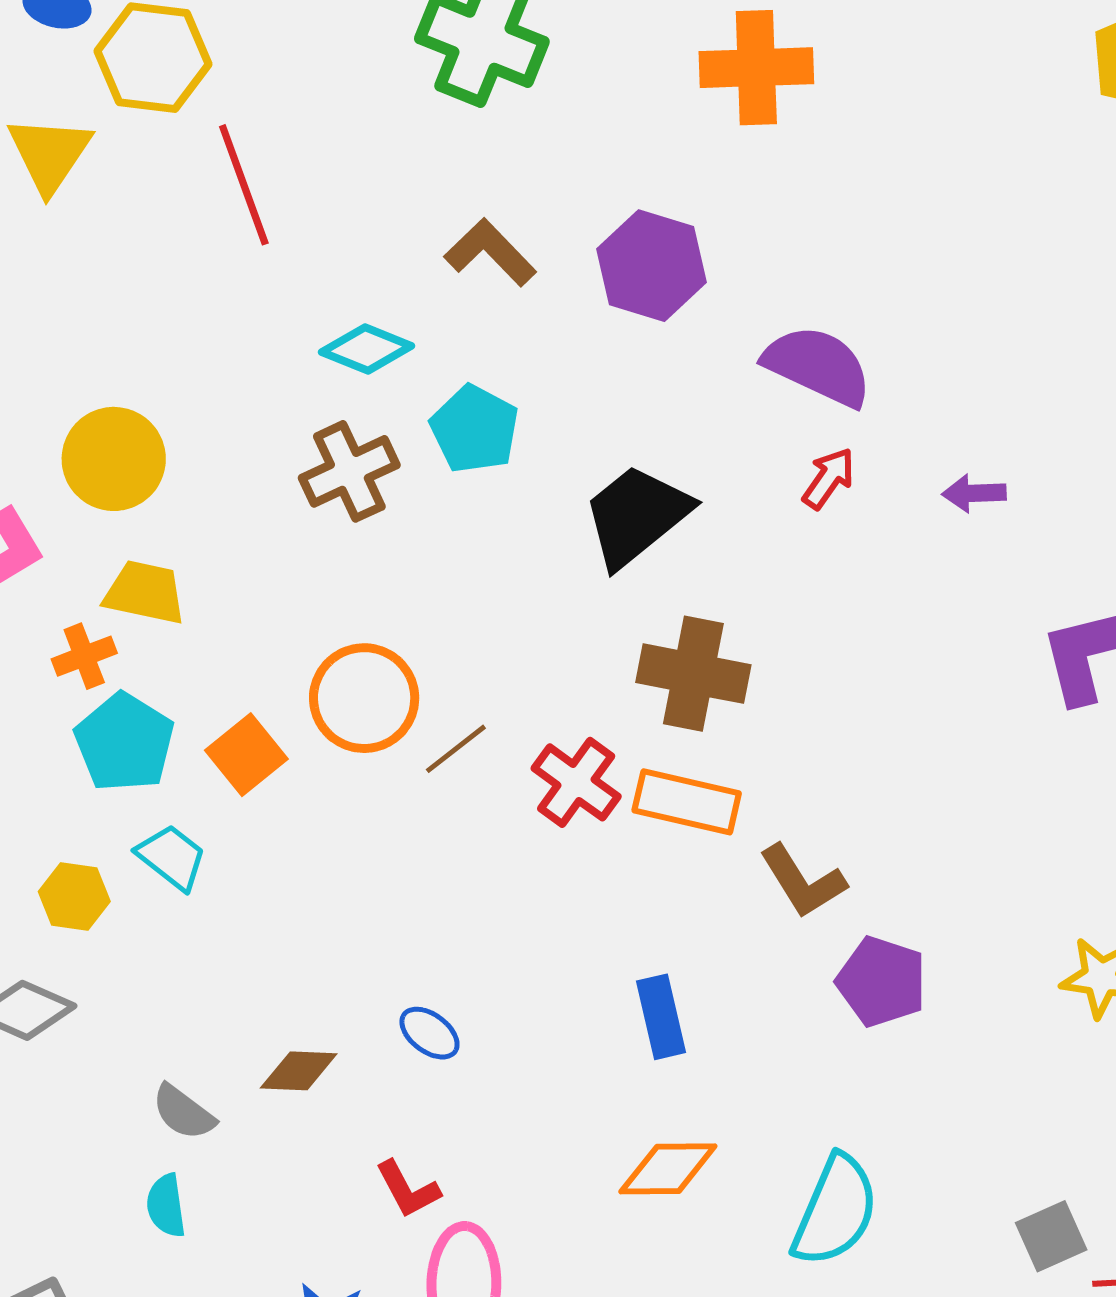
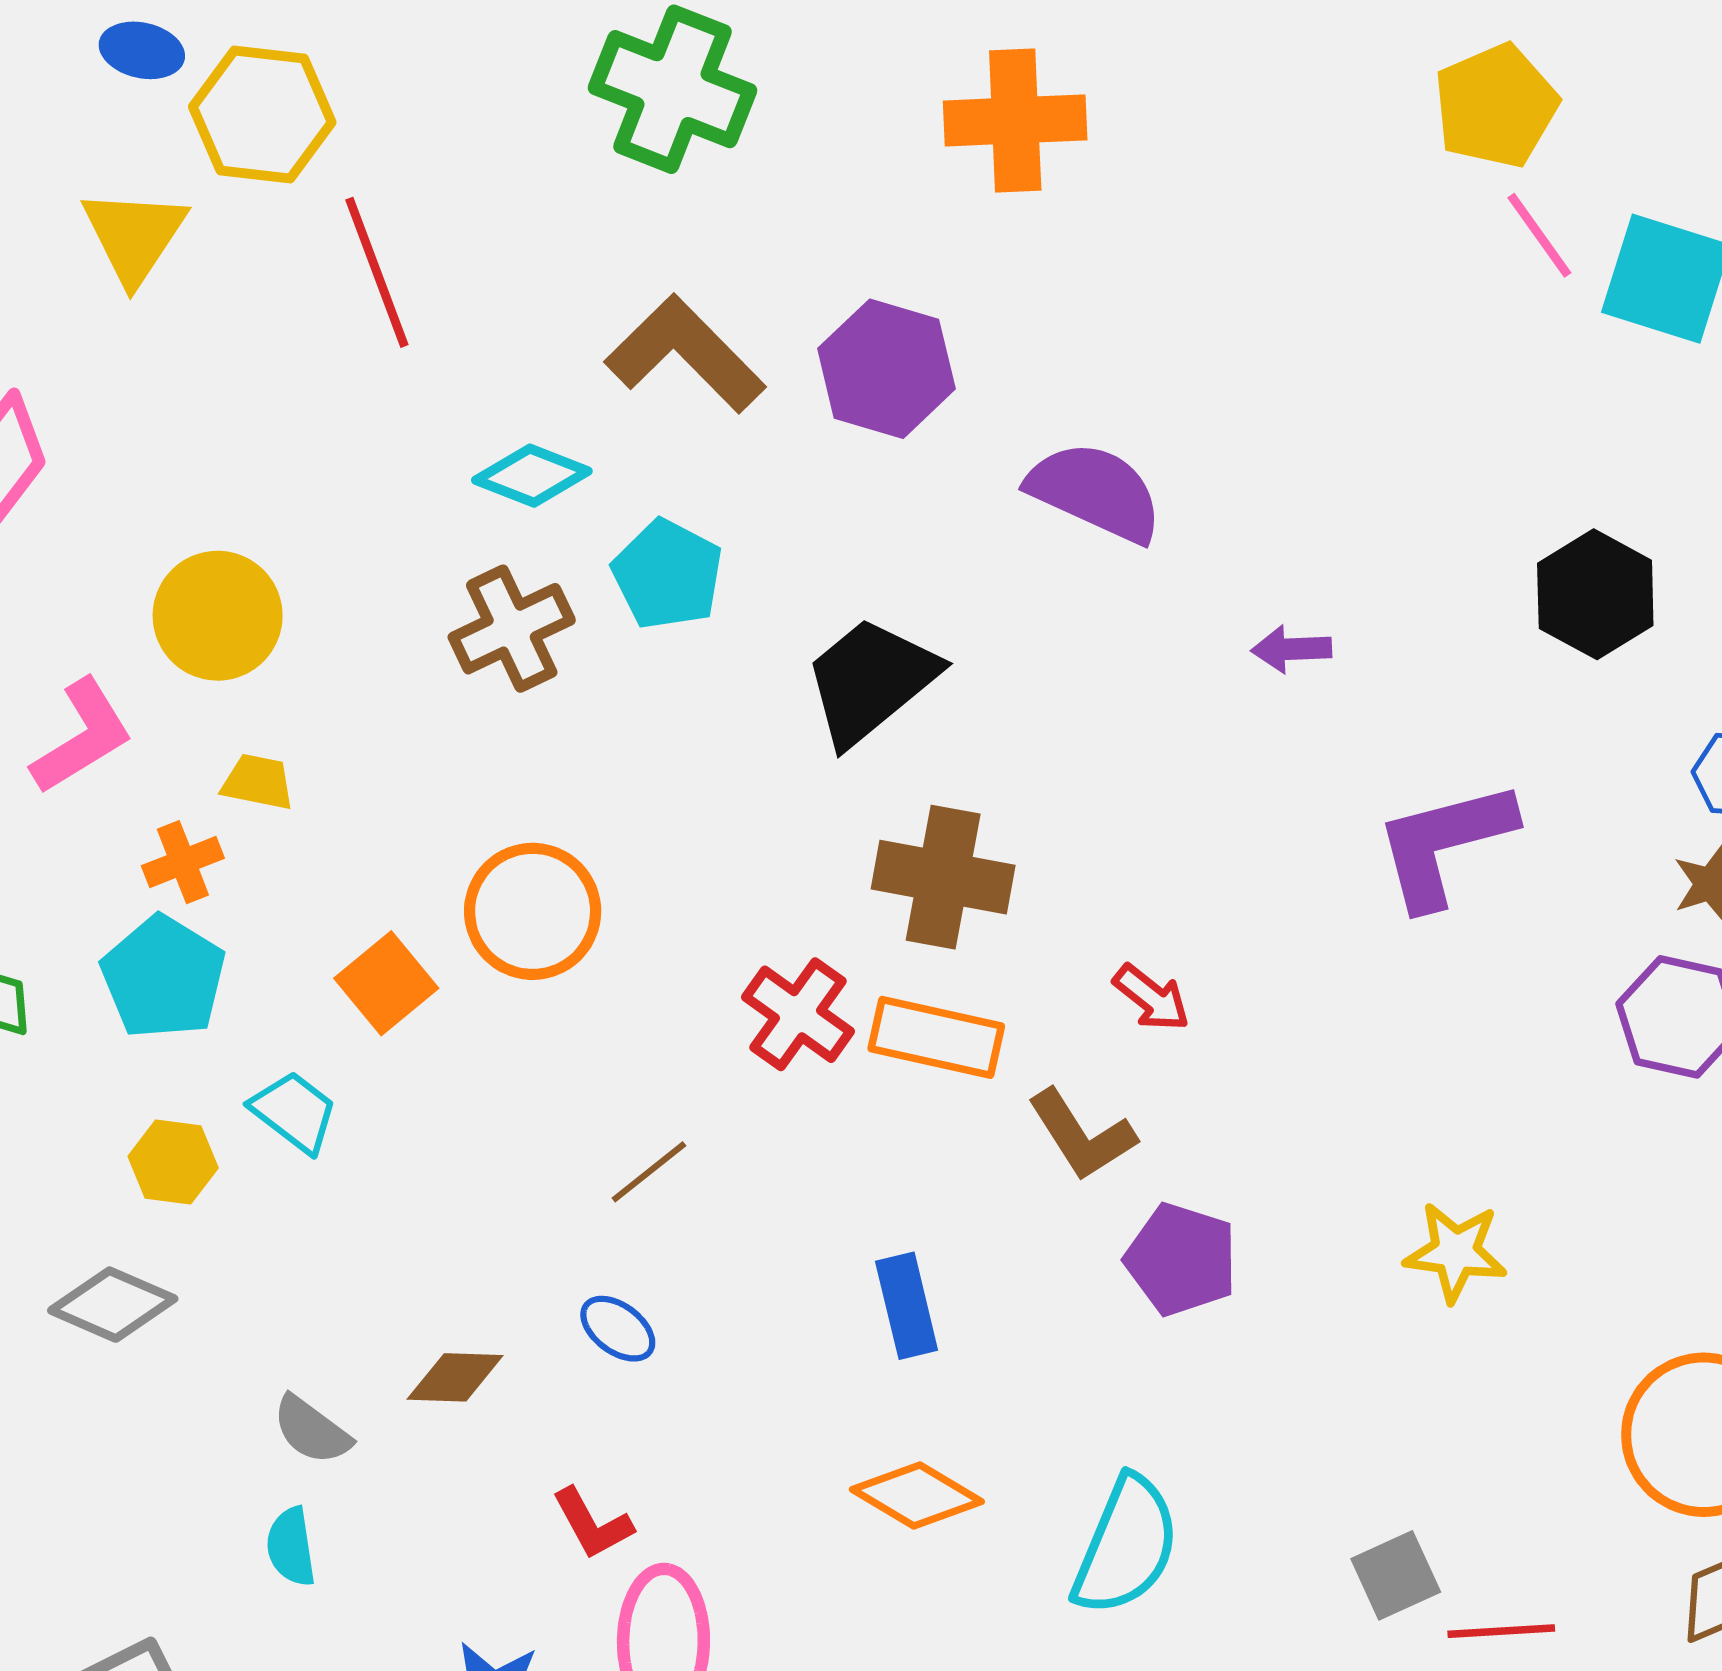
brown L-shape: (490, 252) -> (685, 354), size x1.4
red arrow: (829, 478) -> (1152, 998), moved, turned 94
yellow trapezoid: (145, 592) -> (258, 782), size x0.7
cyan pentagon: (124, 742) -> (163, 977), moved
brown line: (456, 749) -> (649, 1172), moved
orange diamond: (668, 1169) -> (917, 1496), turned 32

